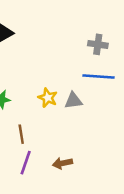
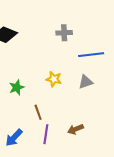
gray cross: (98, 44) -> (64, 33), moved
gray triangle: (73, 101) -> (86, 82), moved

